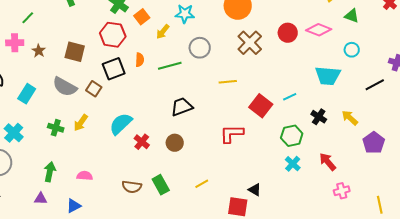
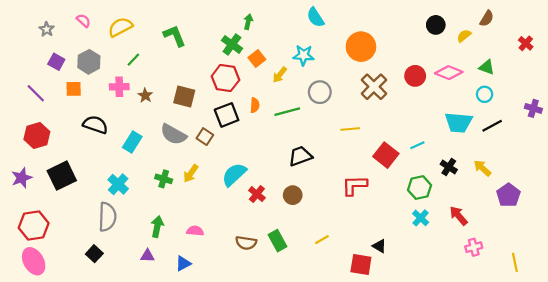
green triangle: (352, 16) -> (487, 67), moved
black line: (375, 85) -> (492, 126), moved

